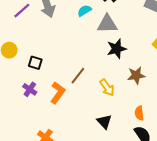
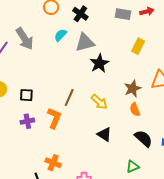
brown star: (136, 75) -> (133, 89), moved
purple cross: (30, 89) -> (27, 121), turned -32
orange semicircle: (139, 113) -> (135, 109), moved

